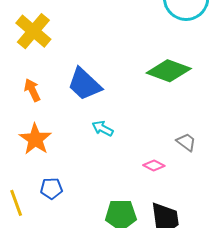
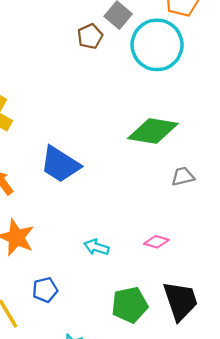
cyan arrow: (103, 128) -> (96, 247), moved
gray trapezoid: (186, 142) -> (183, 176), moved, turned -40

